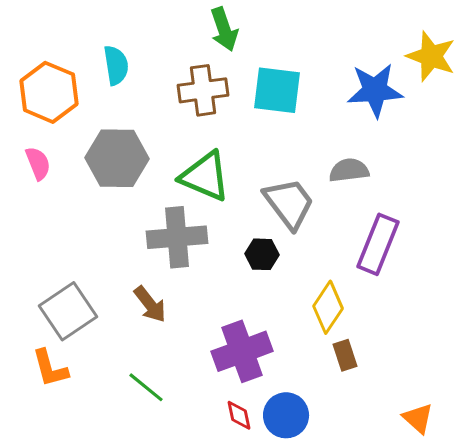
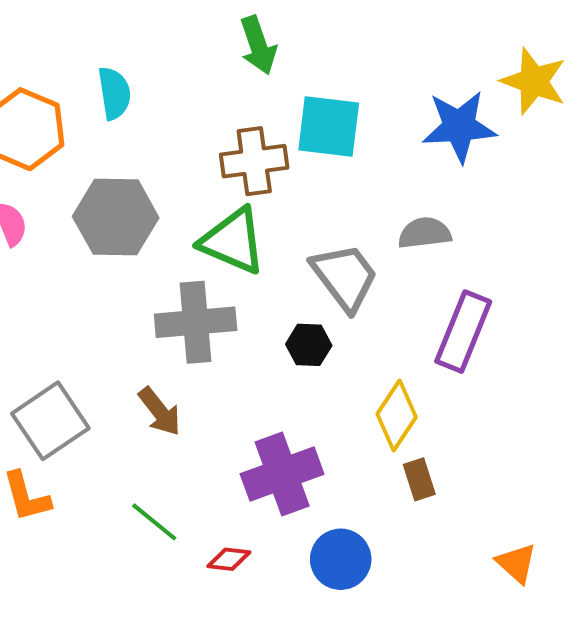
brown cross: (203, 90) -> (254, 161), moved
red diamond: (239, 415) -> (229, 559), moved, turned -72

